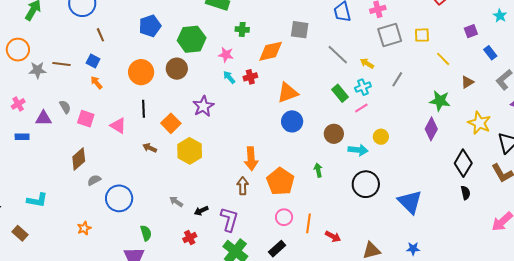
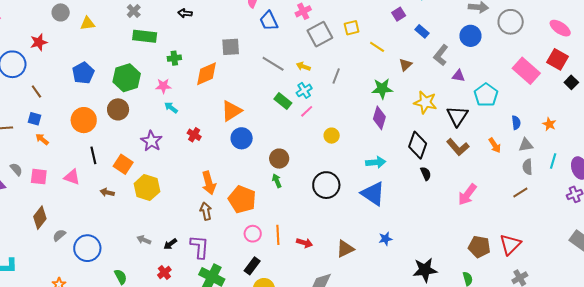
red cross: (250, 77) -> (194, 135), moved, turned -32
brown circle: (334, 134) -> (279, 159), moved
cyan arrow: (358, 150) -> (376, 162), moved

